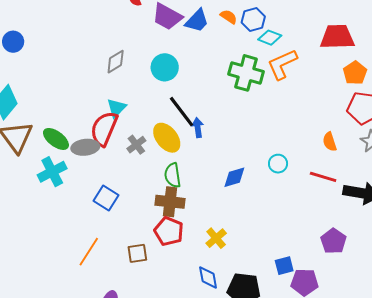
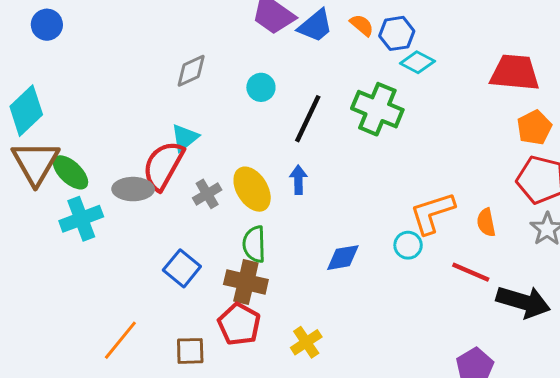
orange L-shape: (282, 64) -> (432, 213), moved
cyan circle: (165, 67) -> (261, 87), size x0.7
black line: (182, 112) -> (308, 119), moved, turned 56
green ellipse: (56, 139) -> (70, 172), moved
blue square: (106, 198) -> (182, 268), moved

